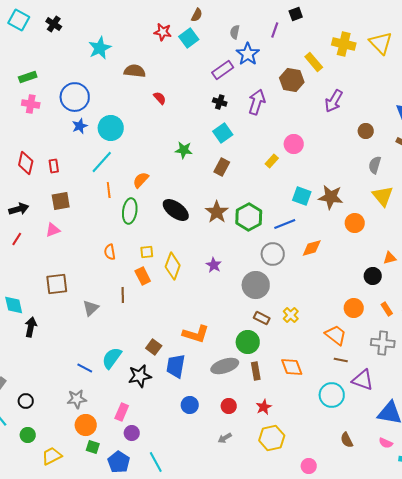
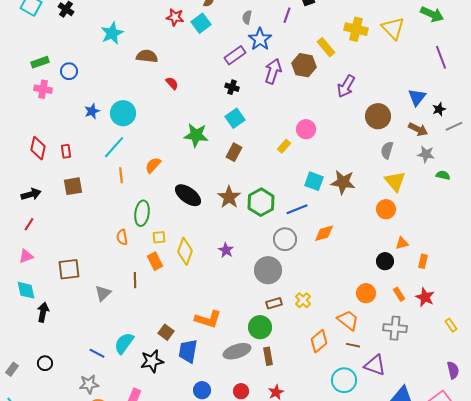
blue circle: (75, 97) -> (69, 71), moved, size x0.6
purple arrow: (257, 102) -> (273, 71), moved
brown circle: (366, 131) -> (378, 116), size x1.6
green star: (184, 150) -> (196, 135), size x1.4
green ellipse: (130, 211) -> (142, 213), moved
orange circle: (355, 223) -> (386, 209), moved
pink triangle: (53, 230) -> (26, 256), moved
brown rectangle: (262, 318) -> (274, 303), turned -42
orange diamond: (292, 367) -> (319, 341), moved, turned 70
black circle: (26, 401) -> (45, 363), moved

